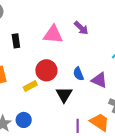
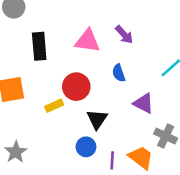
black rectangle: (16, 41) -> (39, 46), size x1.5
blue semicircle: (78, 74) -> (119, 73), moved
blue circle: (24, 120) -> (86, 147), moved

